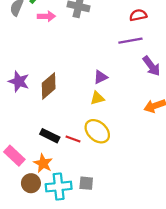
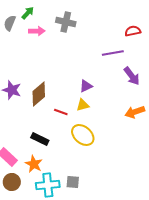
red semicircle: (138, 15) -> (133, 31), moved
red line: (73, 139) -> (61, 112), moved
brown circle: (31, 183) -> (12, 182), moved

